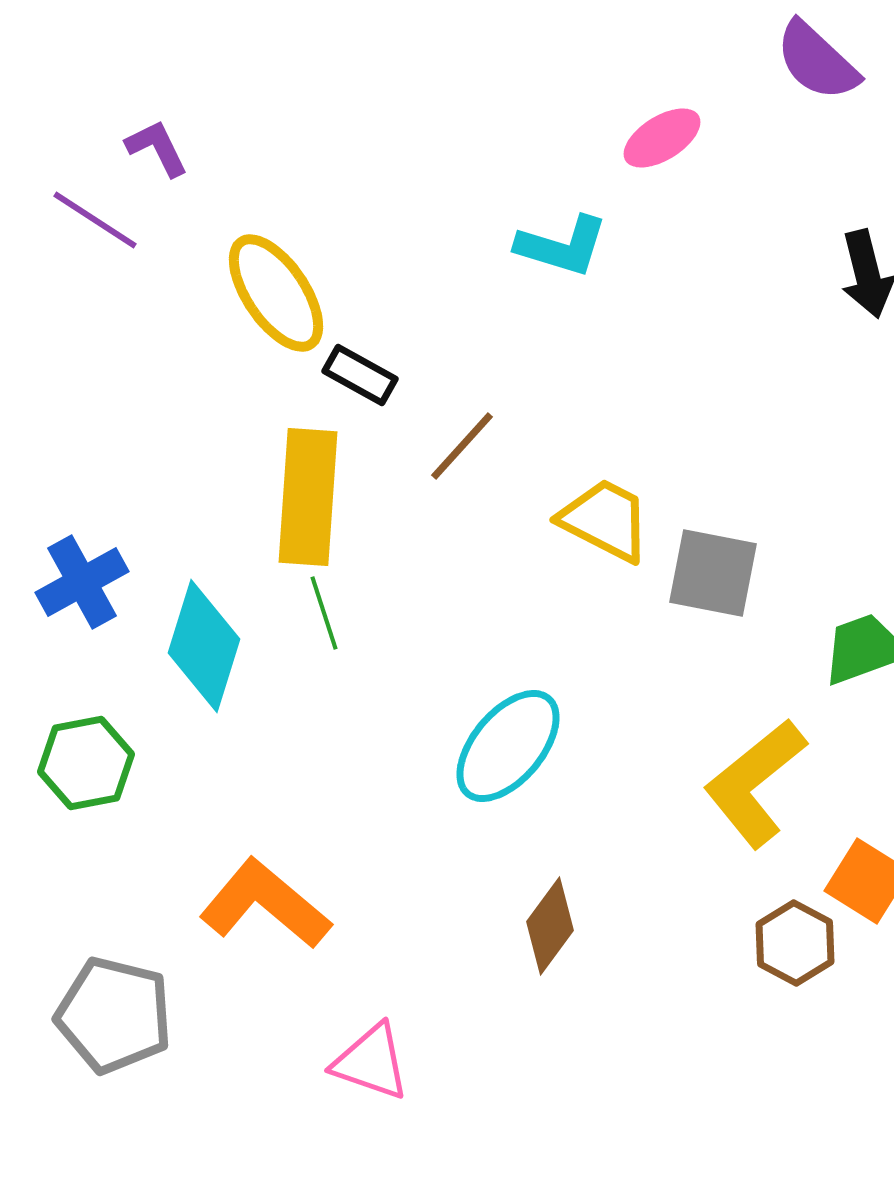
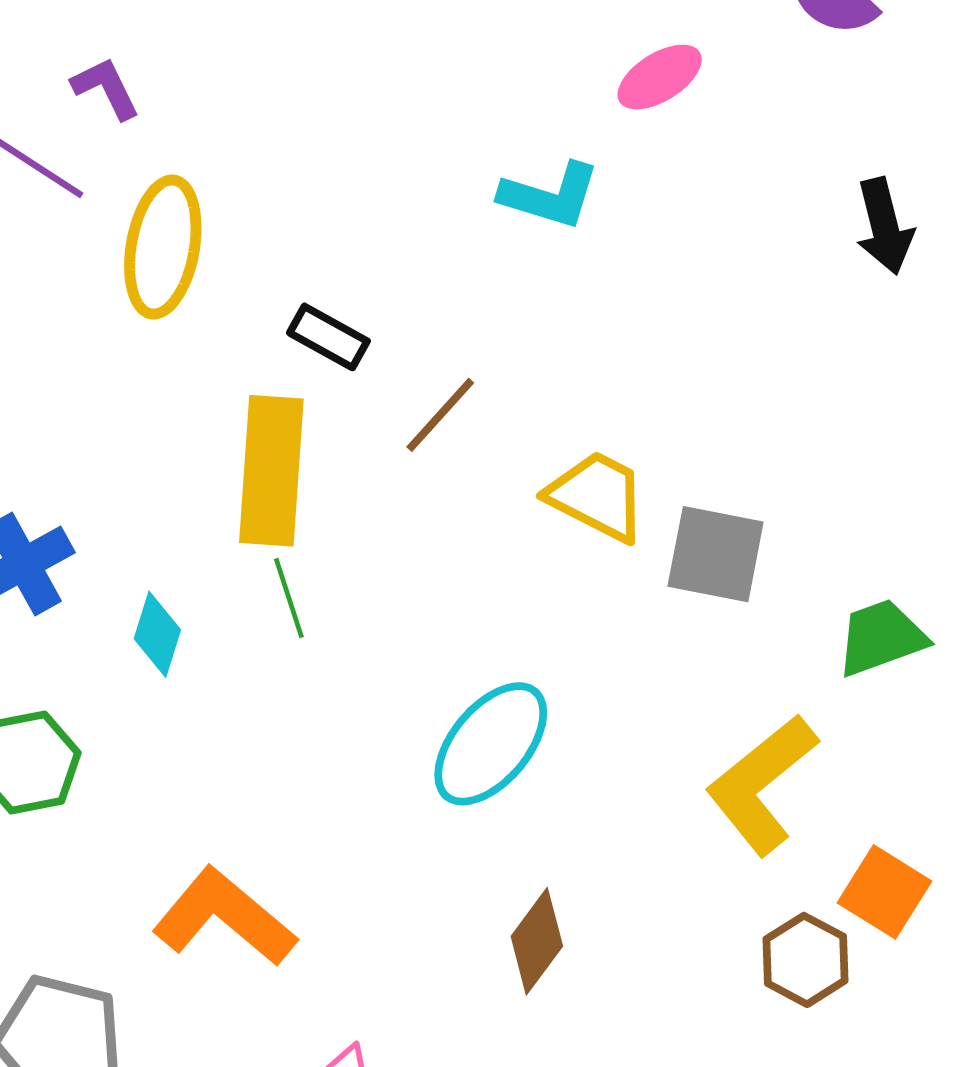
yellow ellipse: (276, 293) -> (163, 247), moved, turned 44
cyan diamond: (204, 646) -> (157, 634), size x0.6

